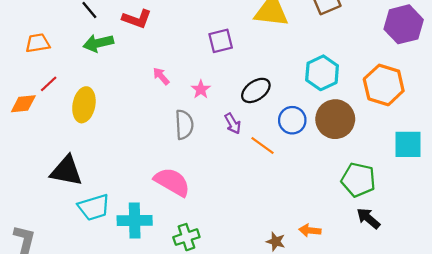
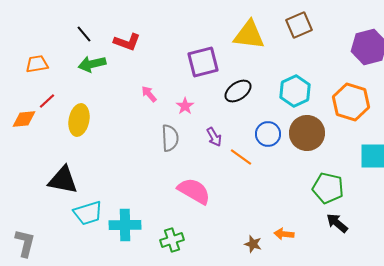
purple square: (221, 41) -> (203, 62), size x1.4
black ellipse: (256, 90) -> (238, 91), moved
pink semicircle: (172, 182) -> (194, 191), moved

